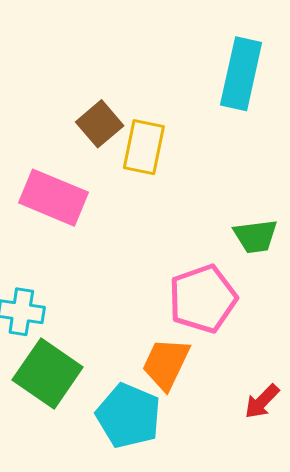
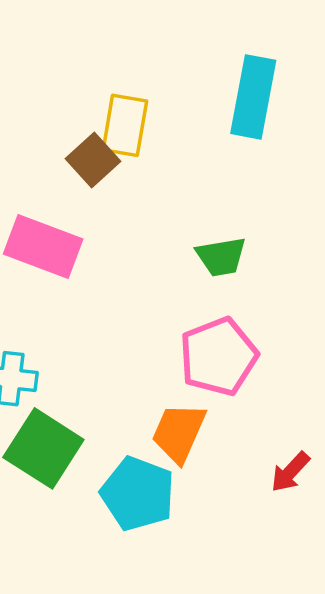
yellow rectangle: (144, 147) -> (125, 125), moved
green trapezoid: (256, 236) -> (221, 257), moved

